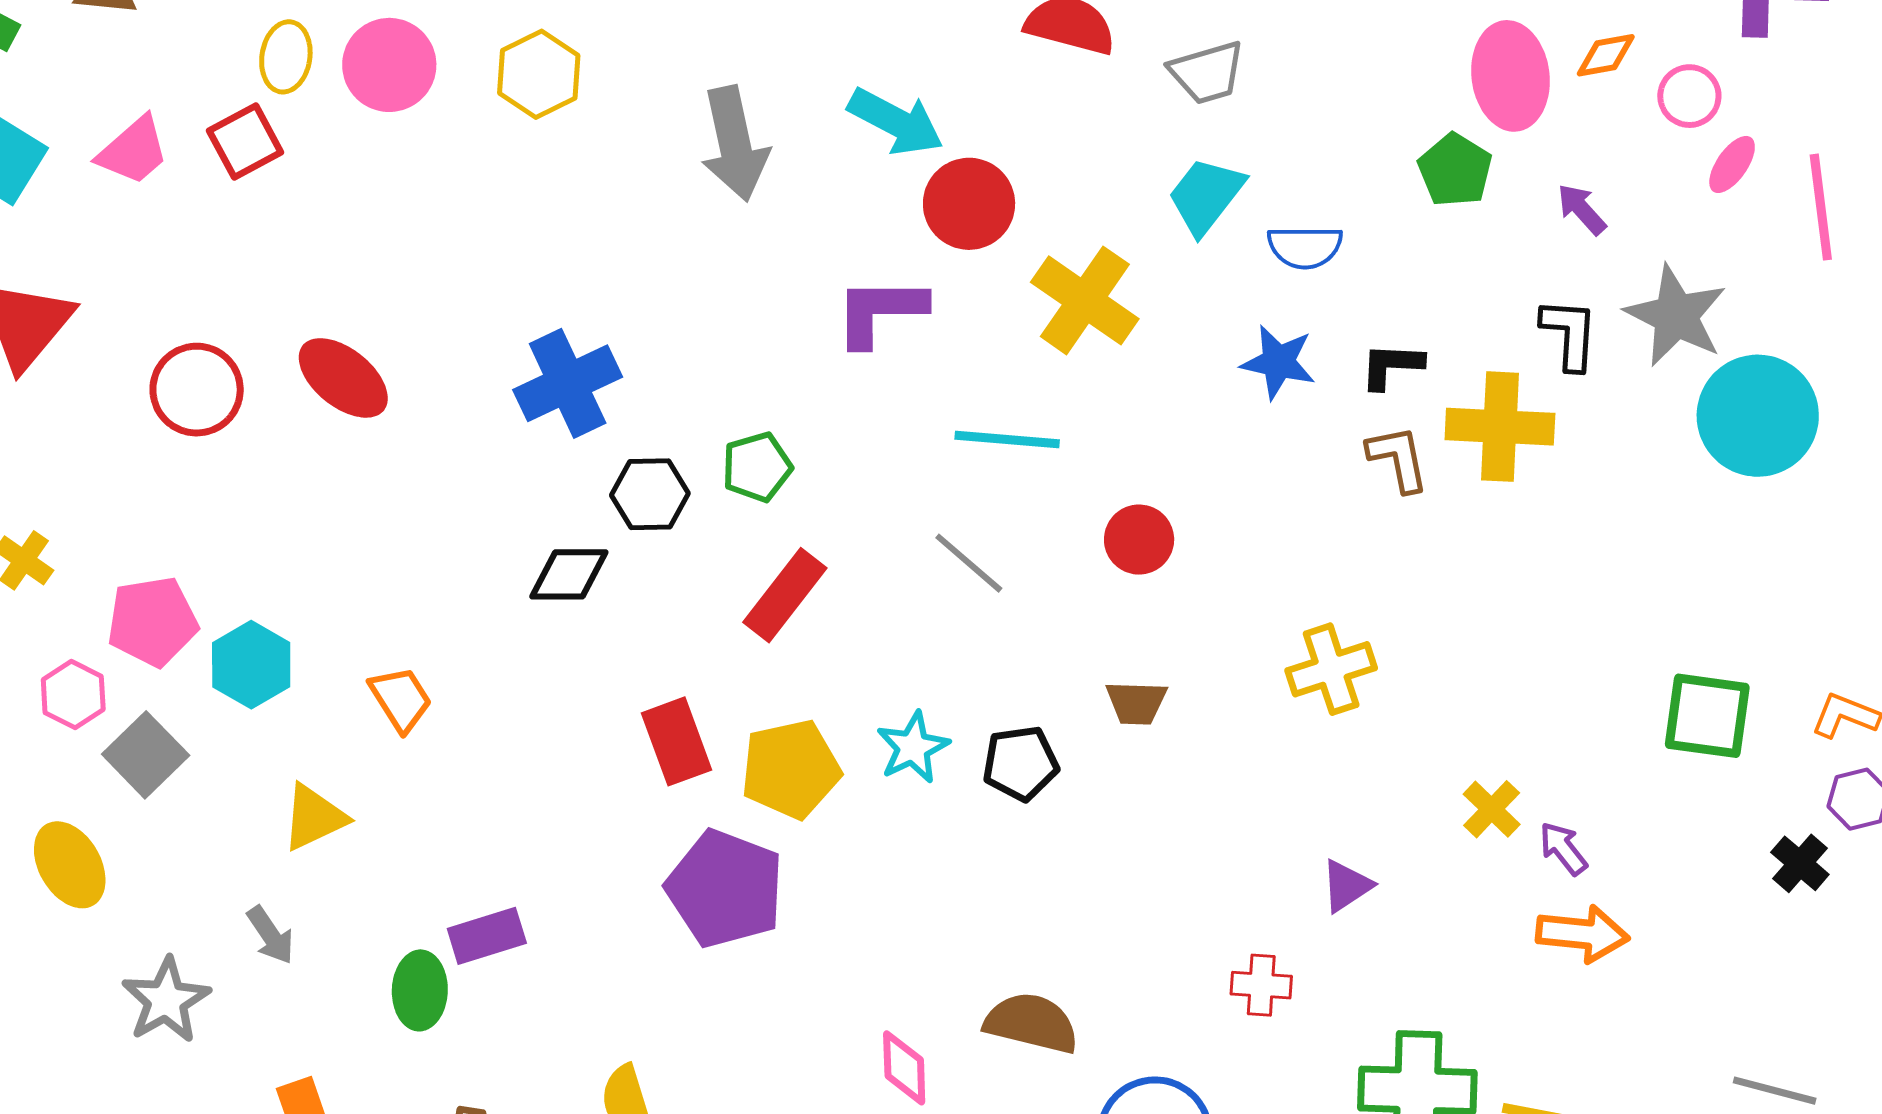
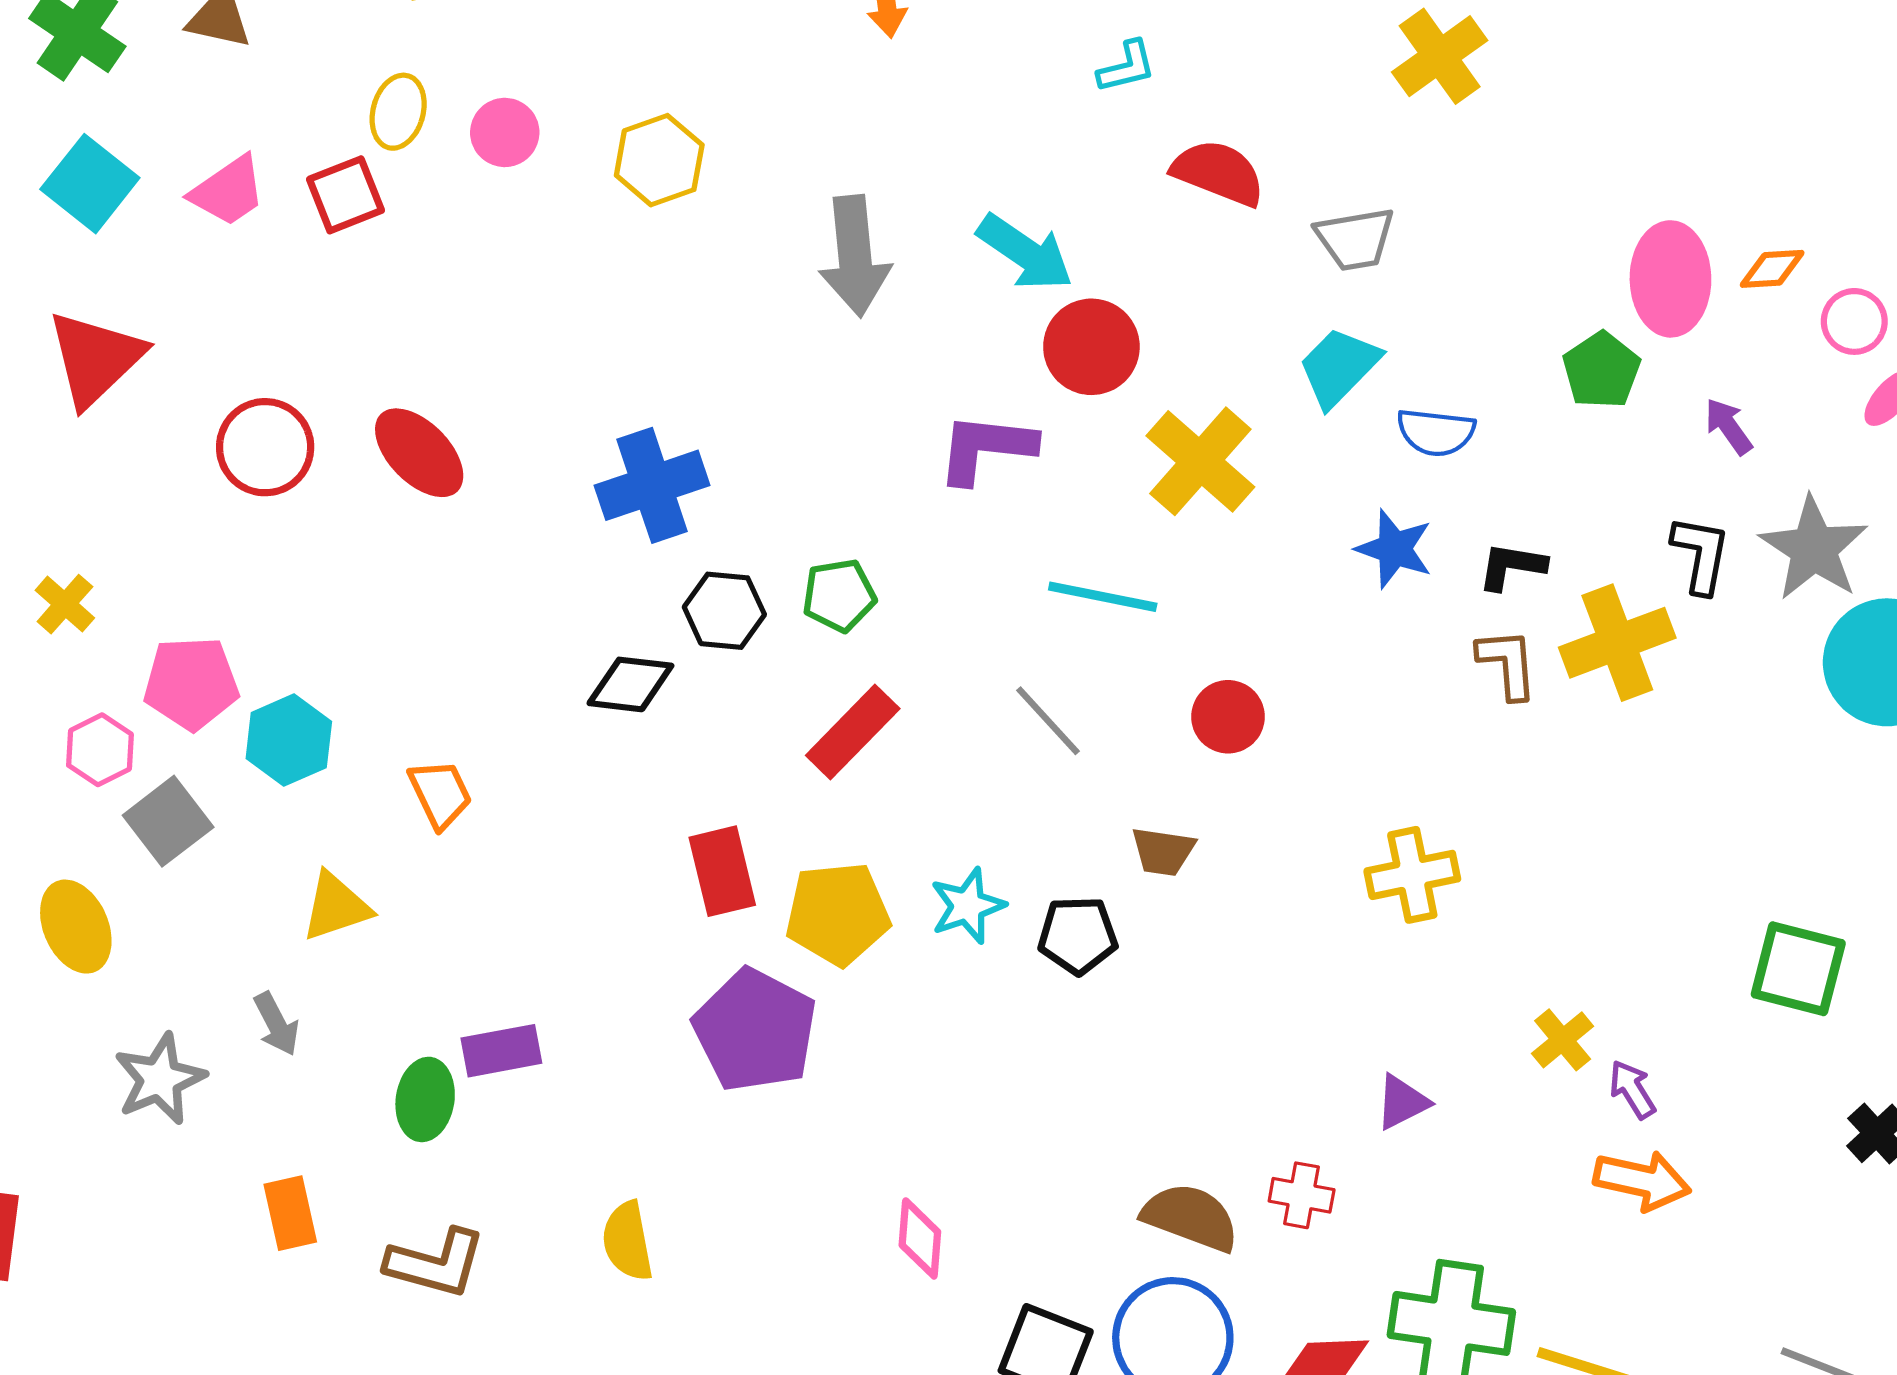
pink circle: (389, 65) -> (505, 132), size x0.7
yellow cross: (1500, 427) -> (1617, 643), turned -30
brown trapezoid: (1136, 703) -> (1163, 851), moved
brown semicircle: (1032, 1023) -> (1191, 1217), moved

